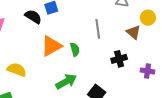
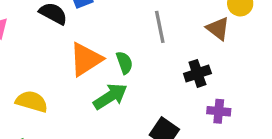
purple cross: (148, 71) -> (219, 111), moved
green arrow: (66, 82) -> (110, 96), moved

